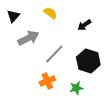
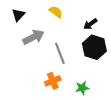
gray line: (54, 54) -> (60, 53), turned -65
black hexagon: (88, 61) -> (94, 47), moved

